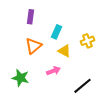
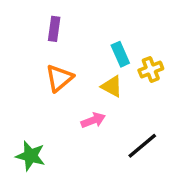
cyan rectangle: (56, 32) -> (120, 54), moved, turned -48
green star: (20, 78) -> (30, 156), moved

